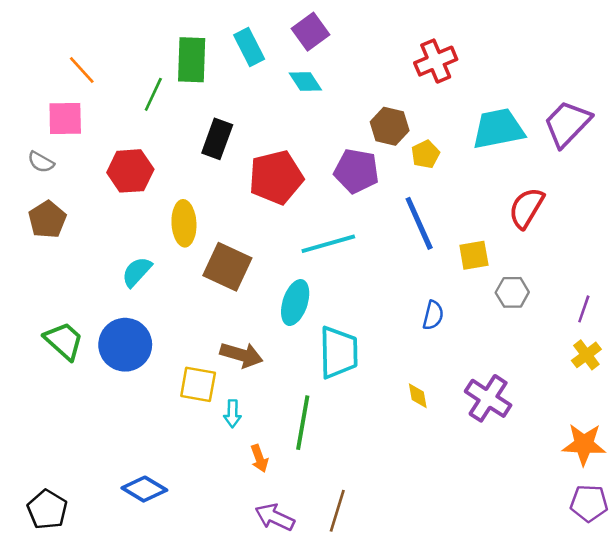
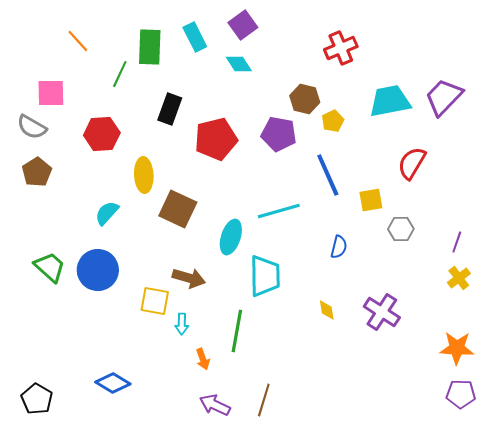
orange line: (82, 70) -> (78, 41), moved
gray semicircle: (41, 162) -> (32, 127), size x1.4
cyan line: (328, 244) -> (279, 211), moved

